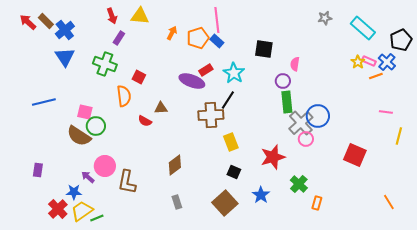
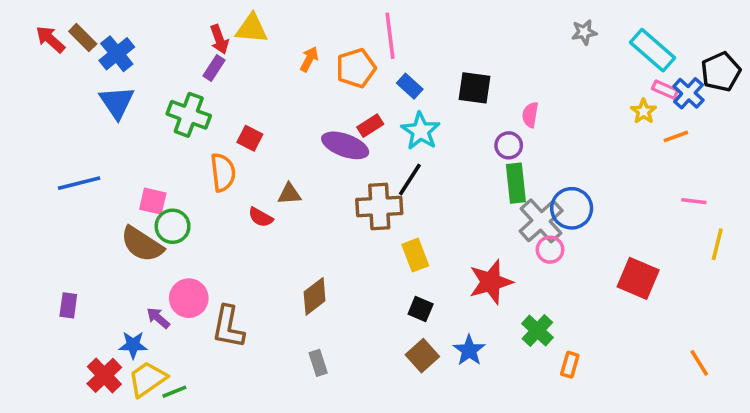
red arrow: (112, 16) -> (219, 39), moved
blue rectangle: (217, 41) -> (410, 86), moved
pink rectangle: (369, 61) -> (665, 90), moved
blue cross: (387, 62) -> (688, 93), moved
brown square: (225, 203) -> (422, 356), moved, size x0.7

